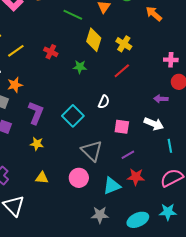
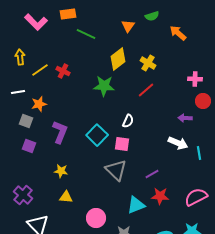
green line: (73, 15) -> (86, 34), moved
yellow diamond: (94, 40) -> (118, 59), turned 35
red cross: (51, 52) -> (63, 71), moved
green star: (80, 67) -> (104, 86), size x1.5
pink square: (122, 127) -> (122, 144), moved
yellow star: (37, 144) -> (61, 171), moved
cyan line: (170, 146) -> (199, 153), moved
pink circle: (79, 178) -> (96, 218), moved

